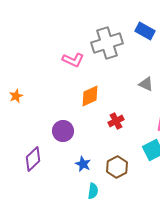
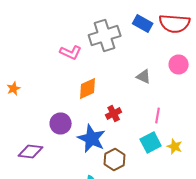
purple diamond: (33, 159) -> (31, 152), turned 50
blue star: (83, 164) -> (92, 138), moved, size x1.8

